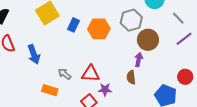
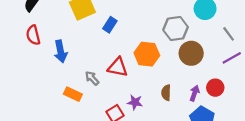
orange hexagon: (99, 29) -> (147, 54), moved
purple arrow: (139, 60) -> (195, 93), moved
red triangle: (91, 74) -> (118, 67), moved
red circle: (185, 77) -> (215, 88), moved

